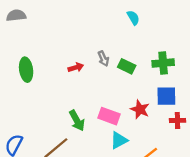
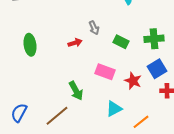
gray arrow: (103, 59) -> (94, 28), moved
blue square: (166, 96) -> (157, 69), turned -30
pink rectangle: (109, 116) -> (105, 72), moved

